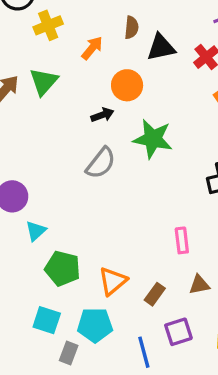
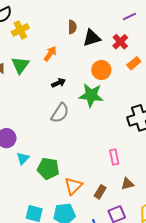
orange arrow: (92, 48) -> (50, 54), moved
orange circle: (127, 85) -> (101, 70), moved
green pentagon: (63, 268) -> (48, 169), moved

